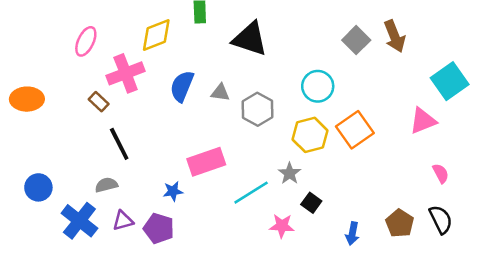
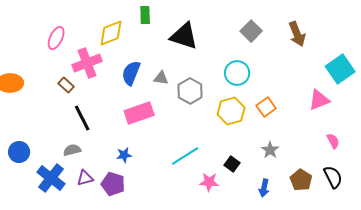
gray square: (356, 40) -> (251, 31), moved
orange square: (355, 130) -> (266, 107), size x0.7
pink rectangle: (206, 162) -> (139, 113), moved
gray star: (290, 173) -> (270, 150), moved

